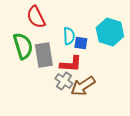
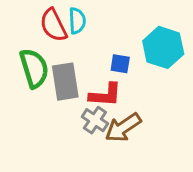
cyan semicircle: (69, 36) -> (77, 21), moved

